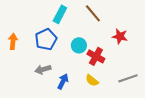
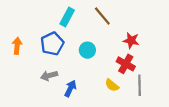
red cross: (96, 56) -> (126, 64), moved
gray line: (128, 78) -> (140, 85), turned -72
yellow semicircle: (92, 80) -> (112, 85), moved

